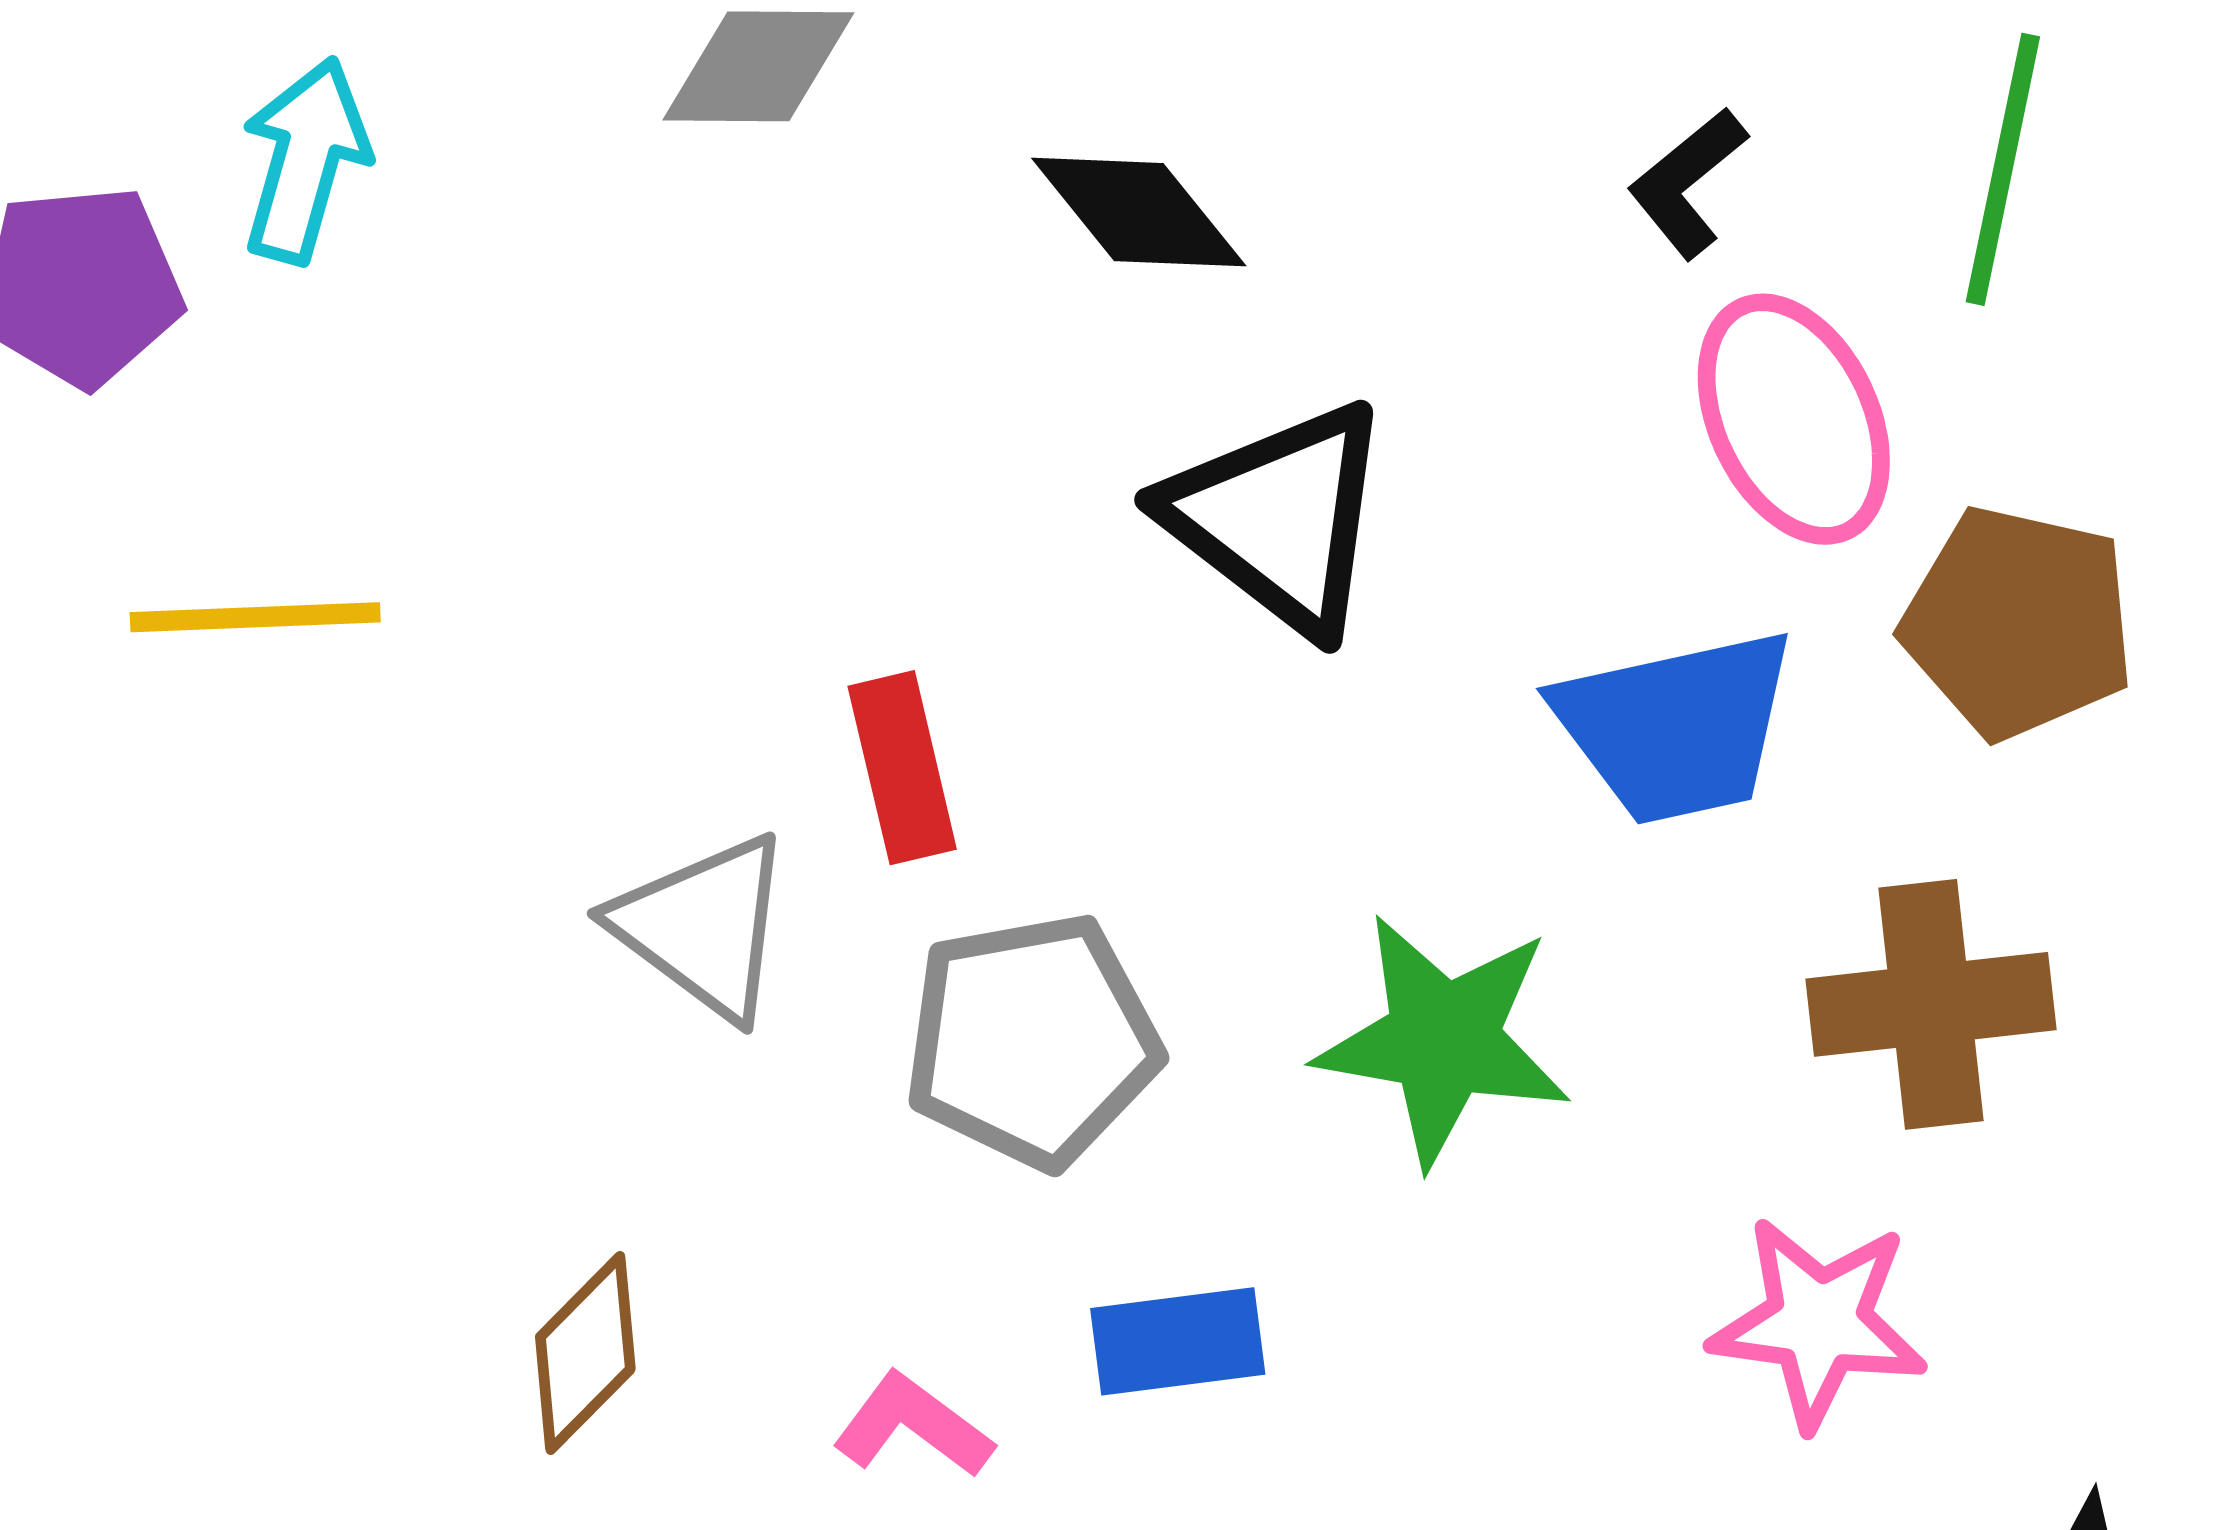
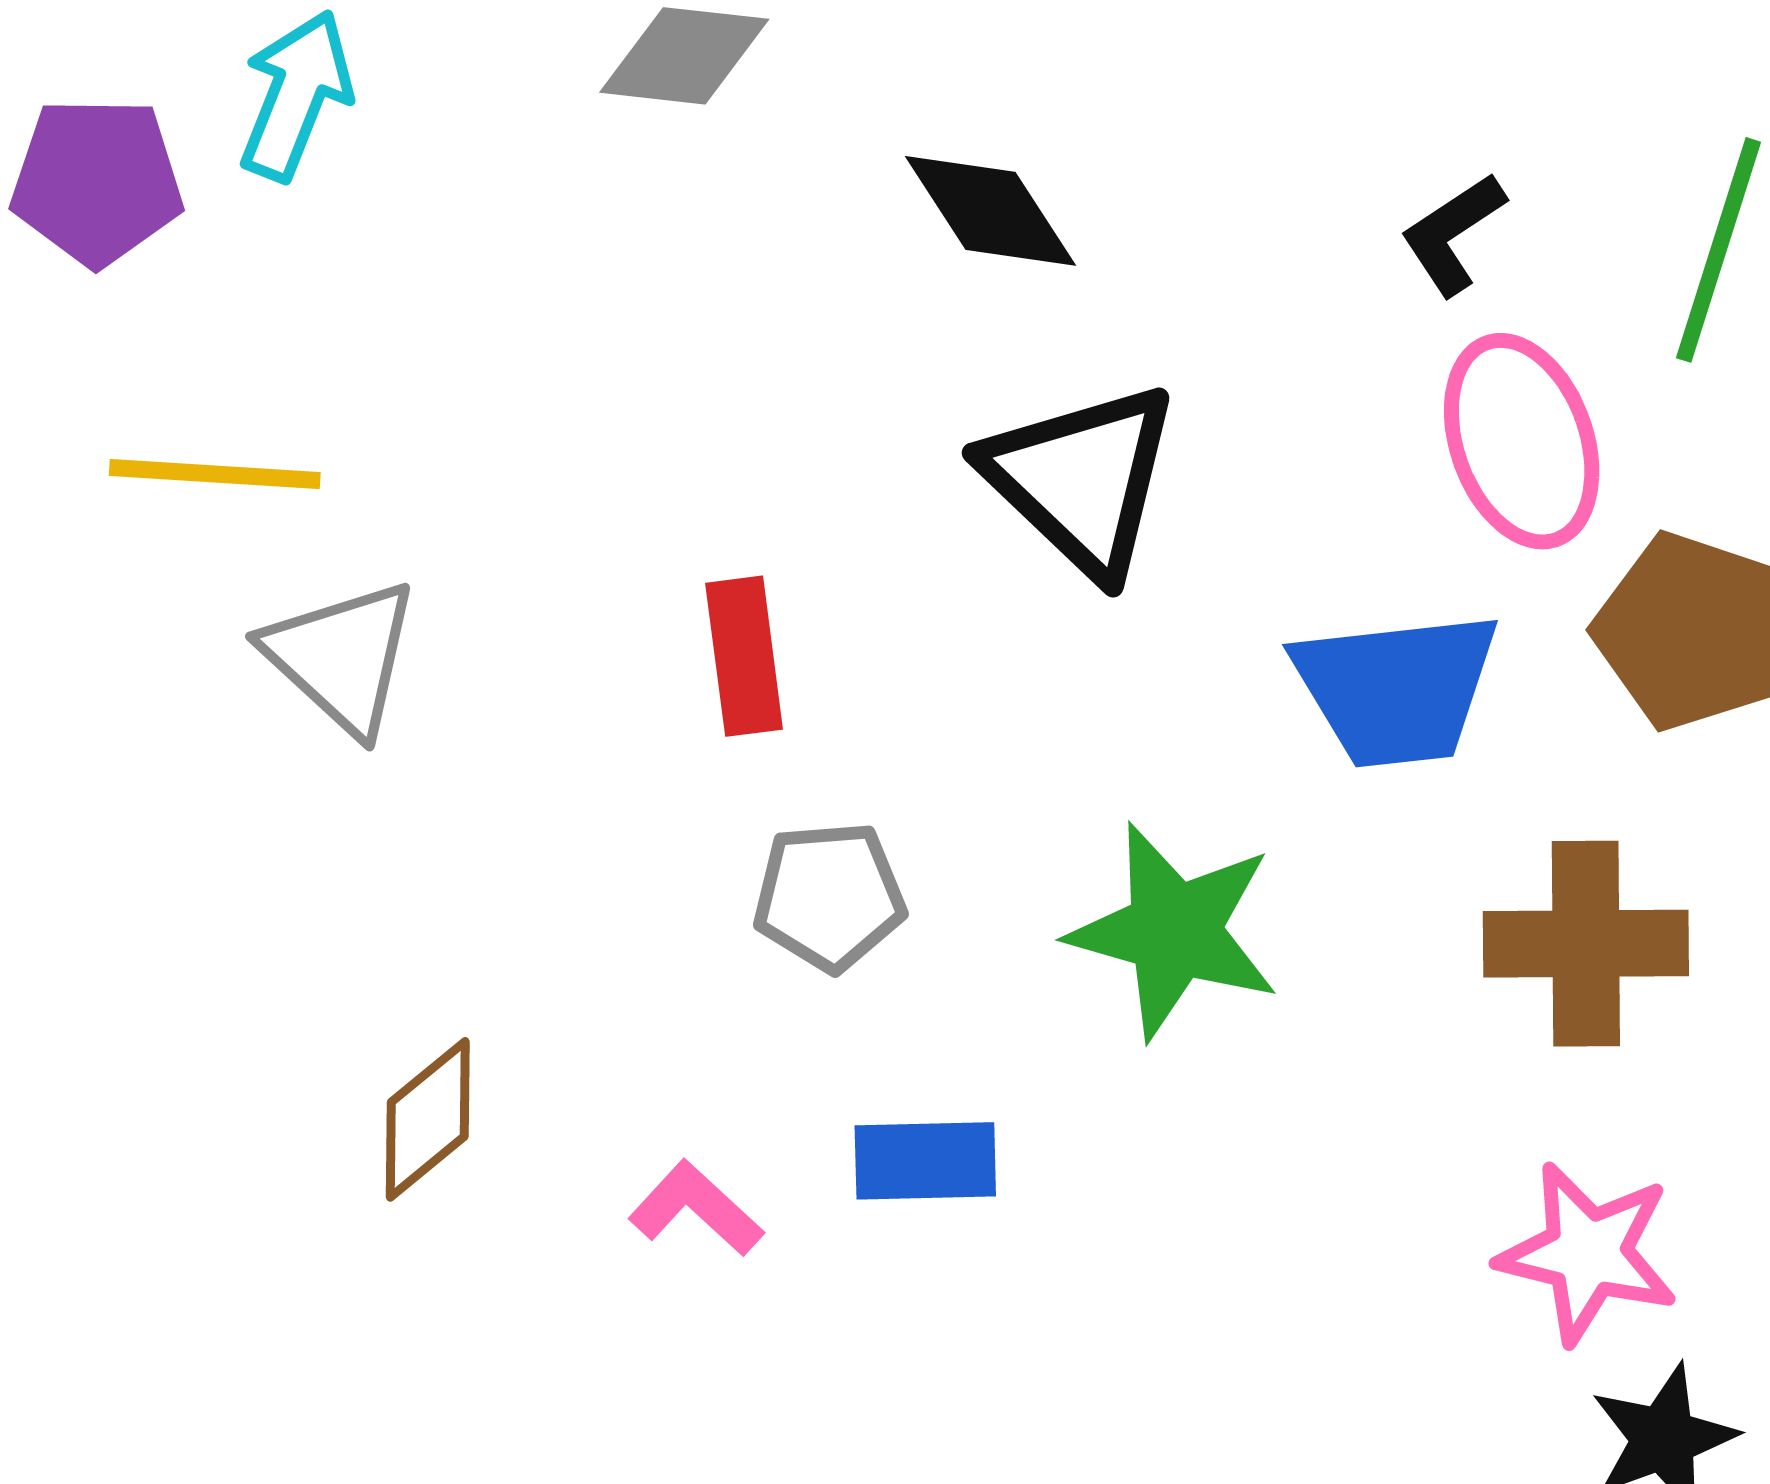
gray triangle: (703, 927) -> (342, 657), moved
gray pentagon: (1032, 1041) -> (829, 896), size x0.7
pink star: (1819, 1322) -> (1588, 1253), moved

